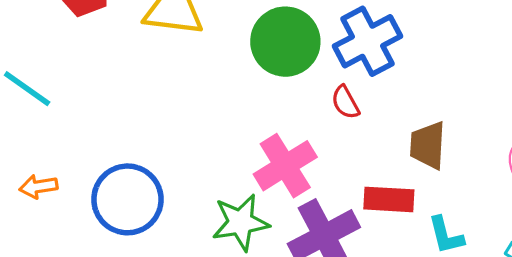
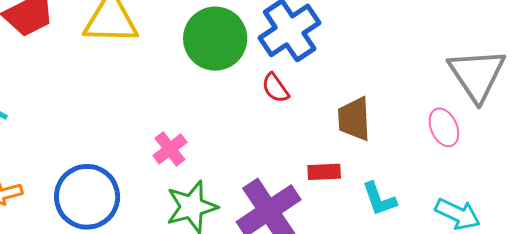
pink cross: (285, 166) -> (170, 149), moved, size x0.6
red rectangle: (389, 199) -> (324, 172), size x0.7

